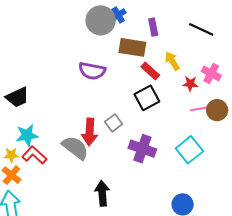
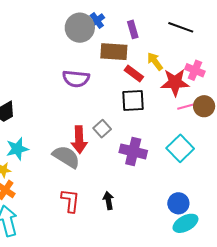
red star: (190, 84) -> (175, 82), size x1.8
black square: (147, 98) -> (133, 100), turned 30
red L-shape: (34, 155) -> (70, 201), moved, turned 60
black arrow: (102, 193) -> (108, 201), moved, size x0.7

